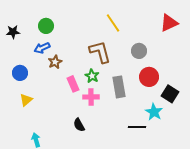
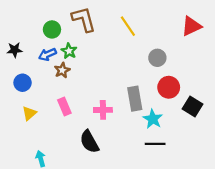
black star: (13, 32) -> (15, 50), moved
brown L-shape: (100, 52) -> (84, 19), moved
green star: (92, 76) -> (69, 51), moved
pink rectangle: (73, 84) -> (64, 107), moved
cyan star: (154, 112) -> (153, 119), moved
black semicircle: (79, 125) -> (89, 142), size x1.5

